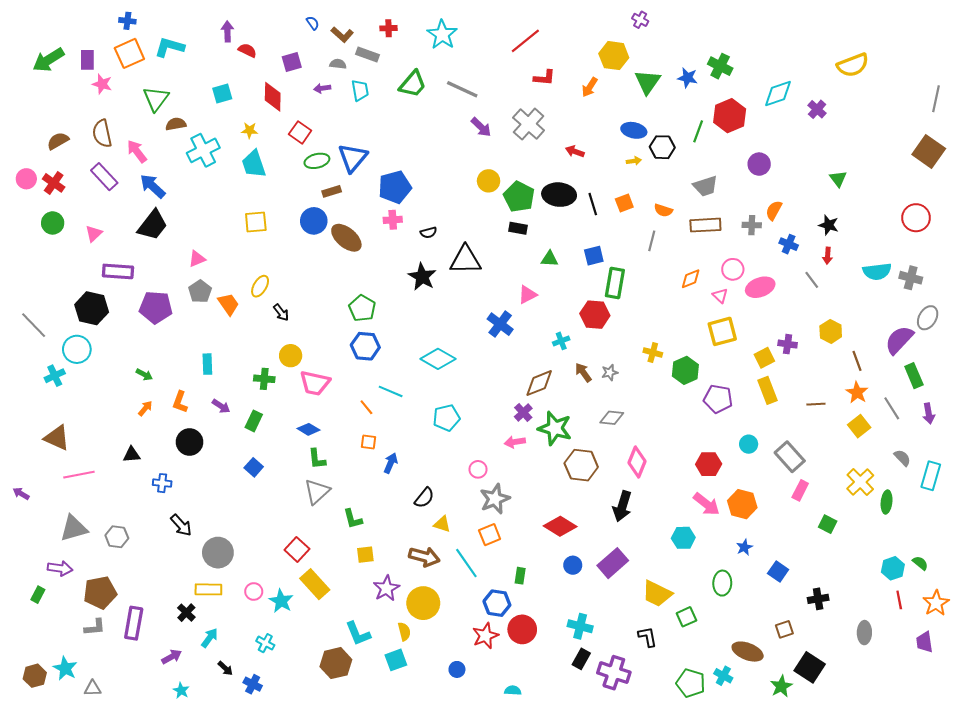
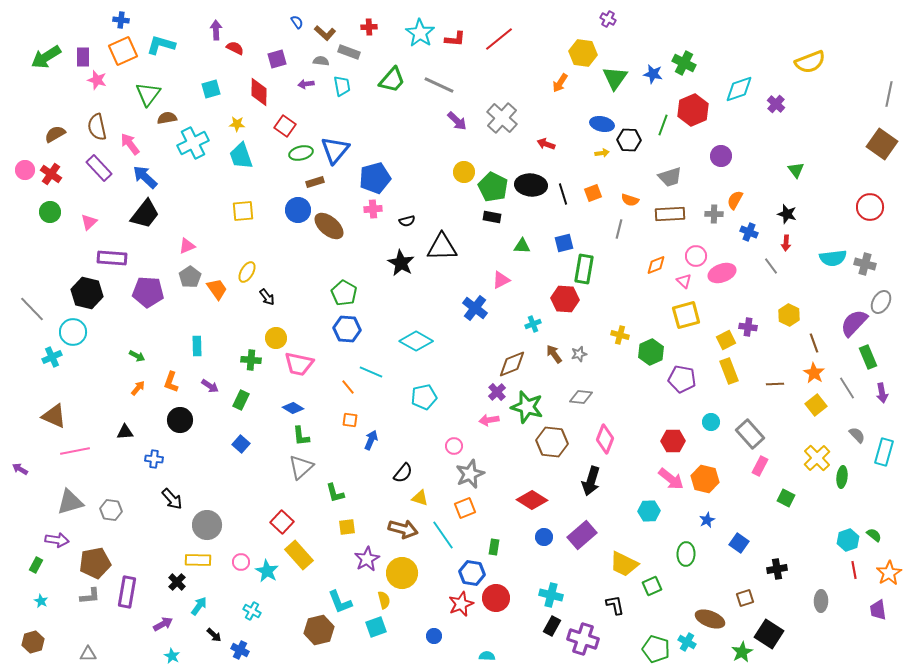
red L-shape: (544, 78) -> (455, 39), moved
cyan star: (65, 668) -> (41, 601), moved, size x0.6

